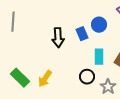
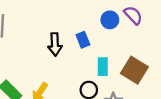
blue circle: (99, 25) -> (110, 20), moved

